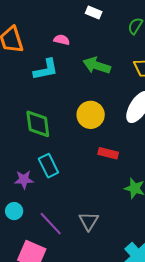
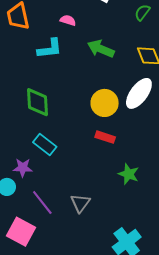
yellow circle: (91, 115) -> (105, 103), moved
cyan rectangle: (48, 166) -> (45, 145), turned -30
purple star: (24, 180) -> (23, 168), moved

